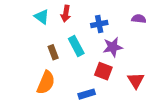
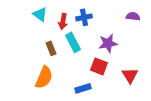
red arrow: (66, 14) -> (63, 21), moved
blue cross: (99, 24) -> (84, 17), moved

